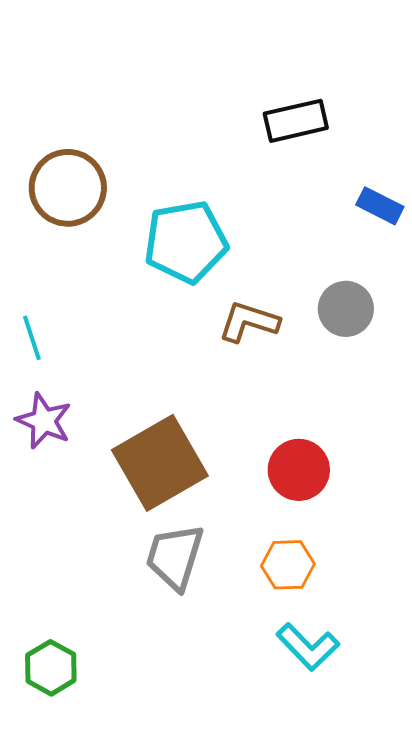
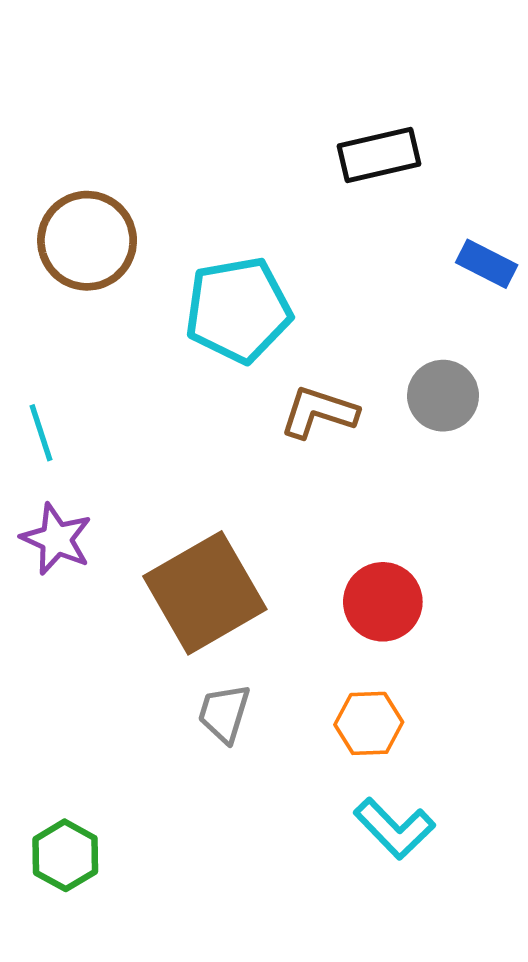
gray trapezoid: (175, 557) -> (224, 713), size x0.7

